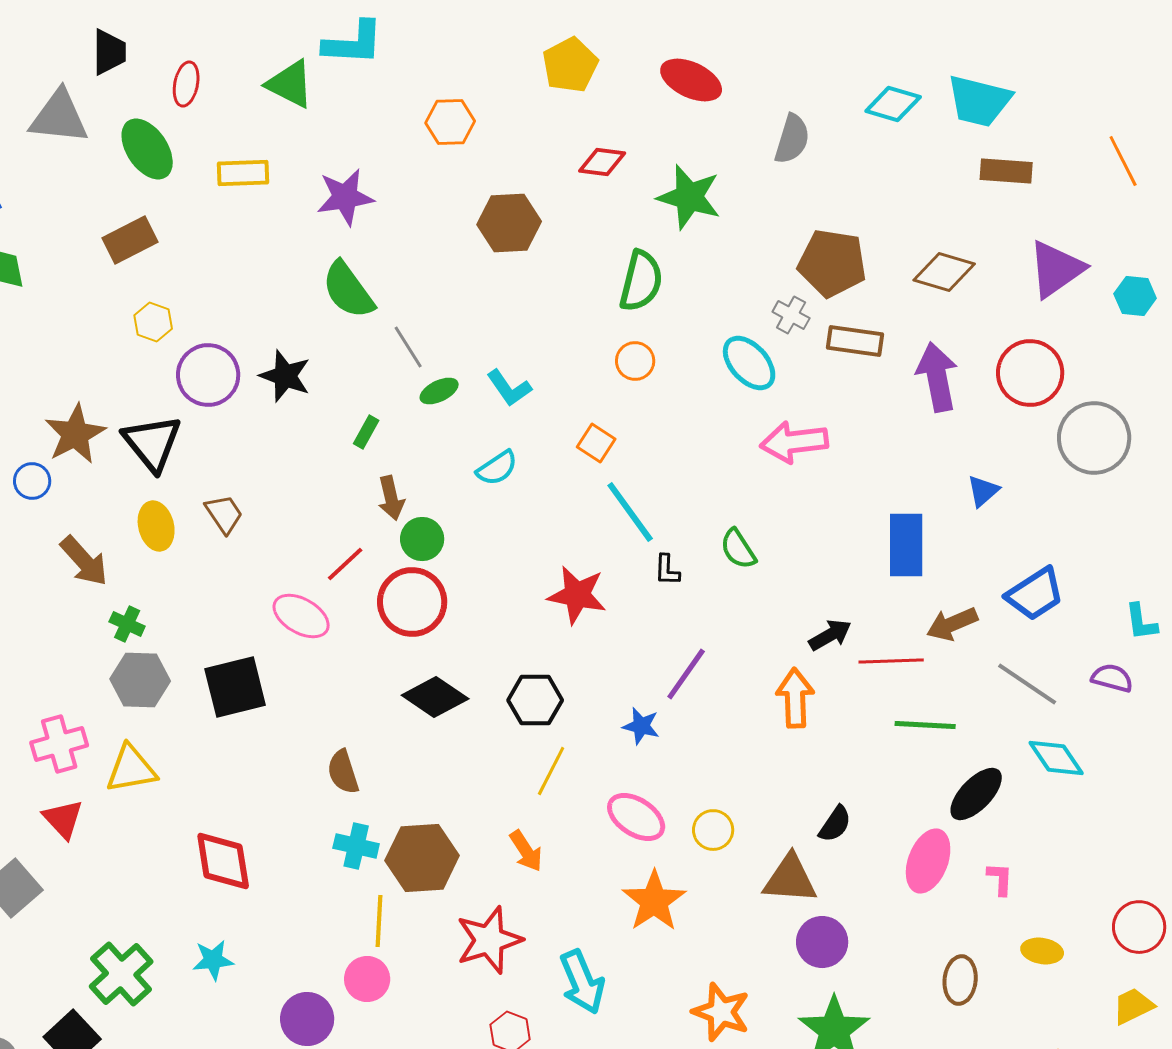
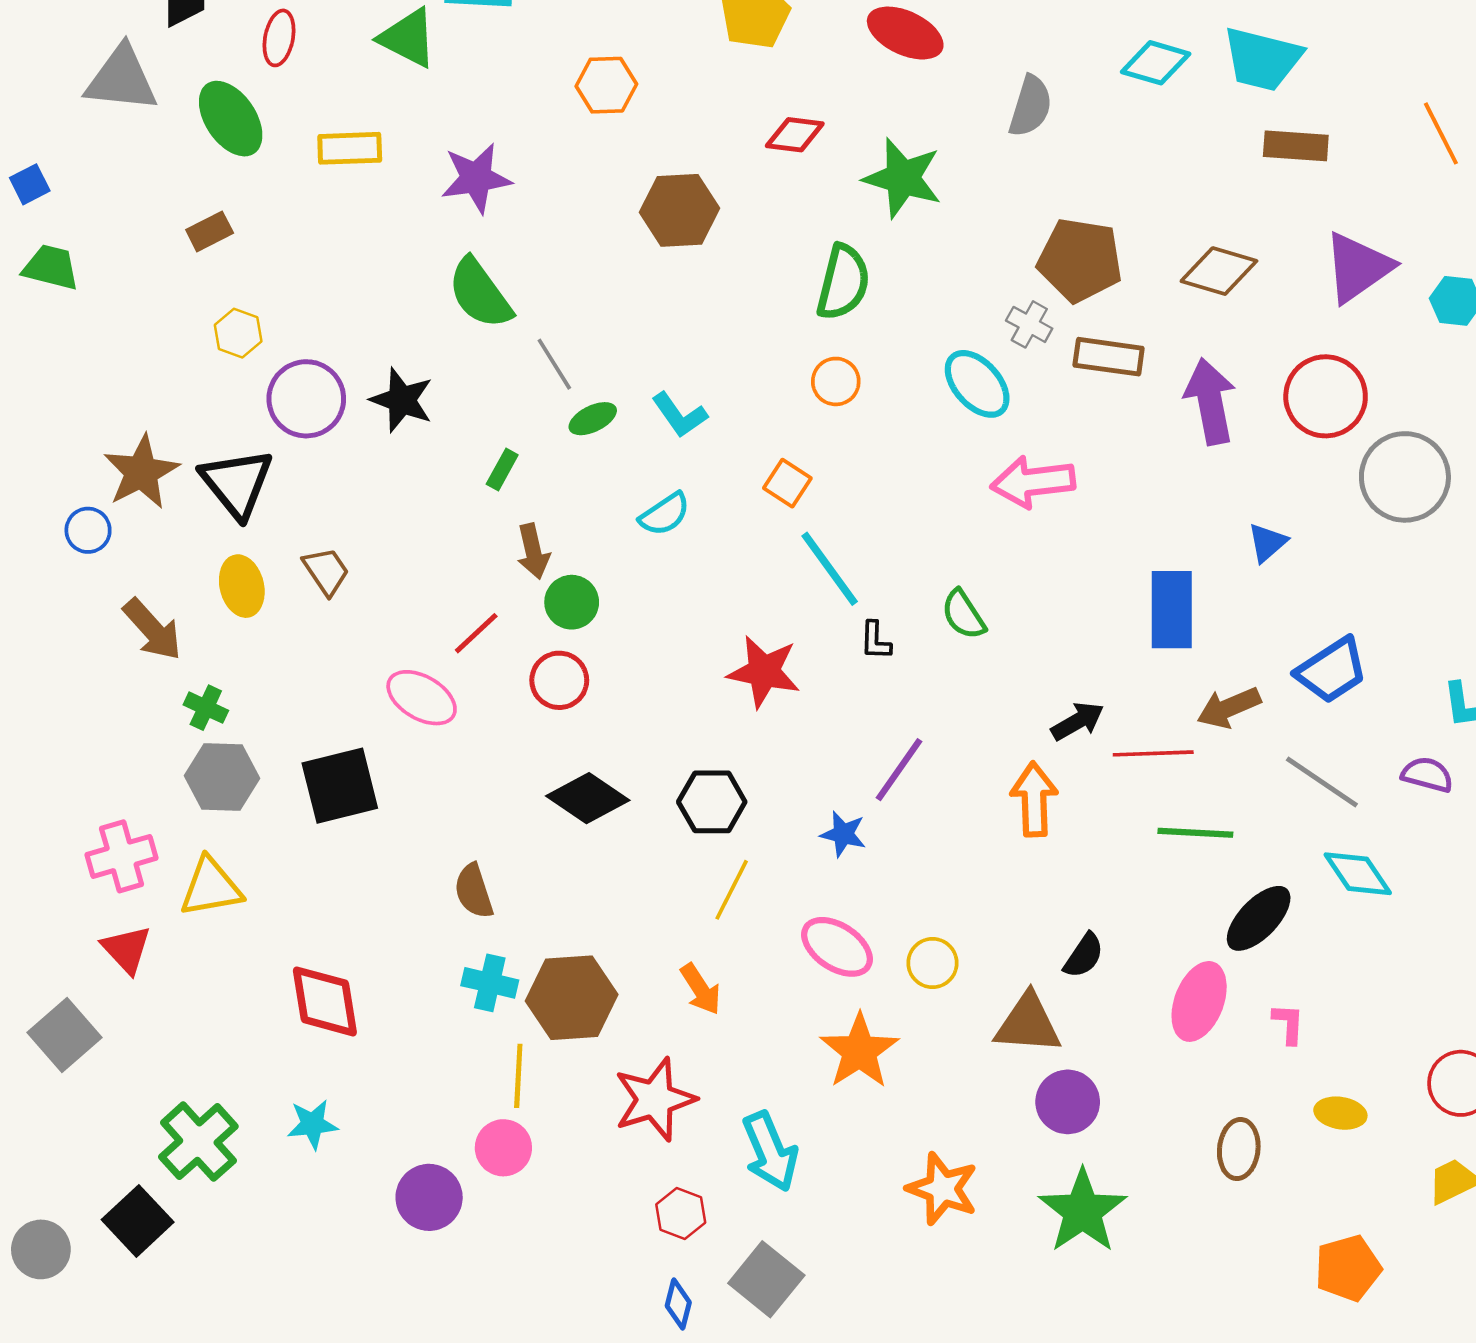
brown rectangle: (130, 240) -> (210, 231), size x0.7
red circle: (412, 602) -> (559, 680), size x0.7

